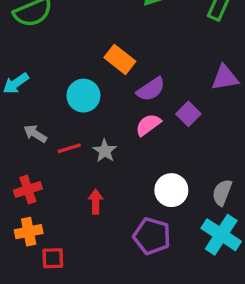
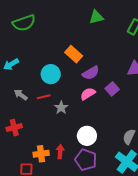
red line: (69, 148) -> (44, 97), moved
white circle: (171, 190) -> (87, 136), moved
red arrow: (96, 202) -> (60, 152), moved
orange cross: (29, 232) -> (41, 154), moved

